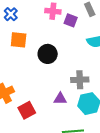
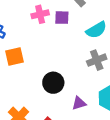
black circle: (48, 54) -> (53, 83), moved
gray cross: (80, 80) -> (97, 60), moved

